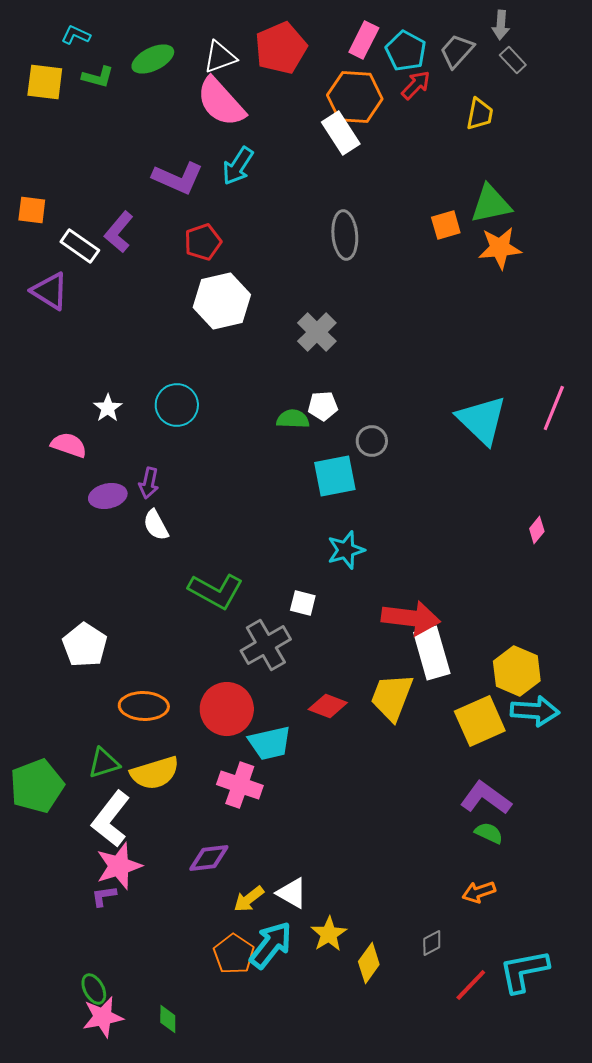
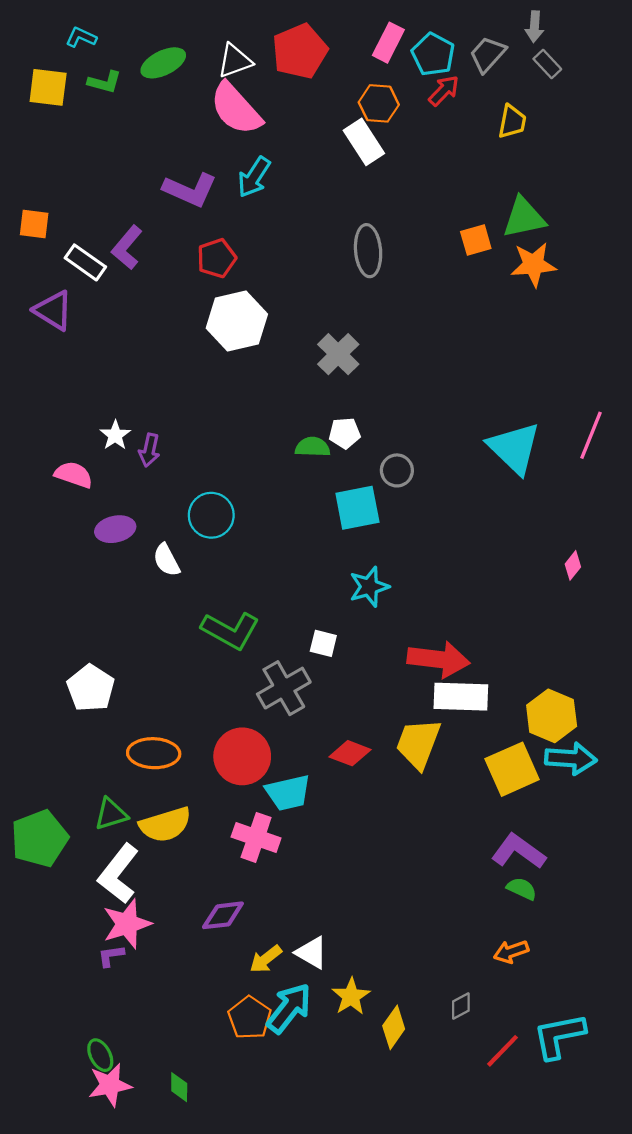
orange hexagon: (355, 97) -> (379, 103), size x0.7
cyan circle: (177, 405) -> (211, 515), moved
purple arrow: (149, 483) -> (149, 450), moved
white rectangle: (432, 653) -> (461, 697), turned -72

